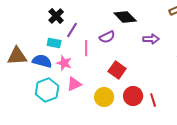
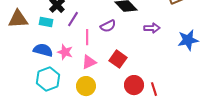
cyan rectangle: (54, 43) -> (46, 22), moved
brown triangle: (17, 56) -> (18, 19), moved
pink triangle: (74, 84) -> (89, 62), moved
yellow circle: (104, 97) -> (86, 86), moved

